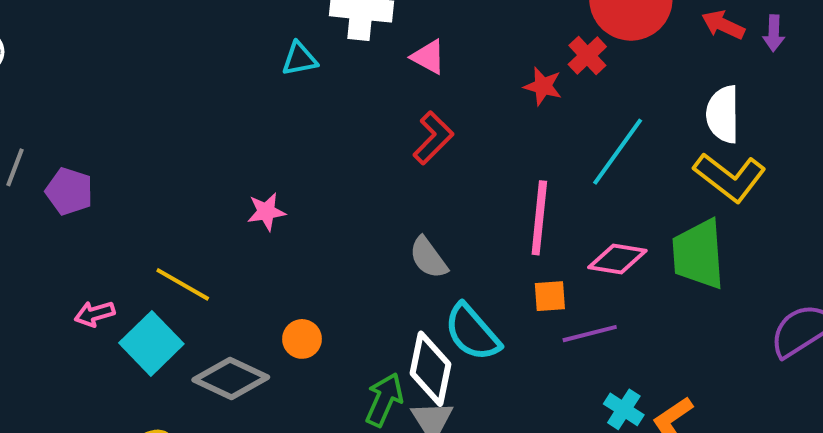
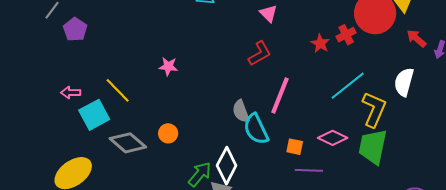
yellow L-shape: (730, 177) -> (374, 109), moved, turned -120
pink line: (539, 218) -> (280, 96), moved
cyan semicircle: (472, 332) -> (256, 129), moved

